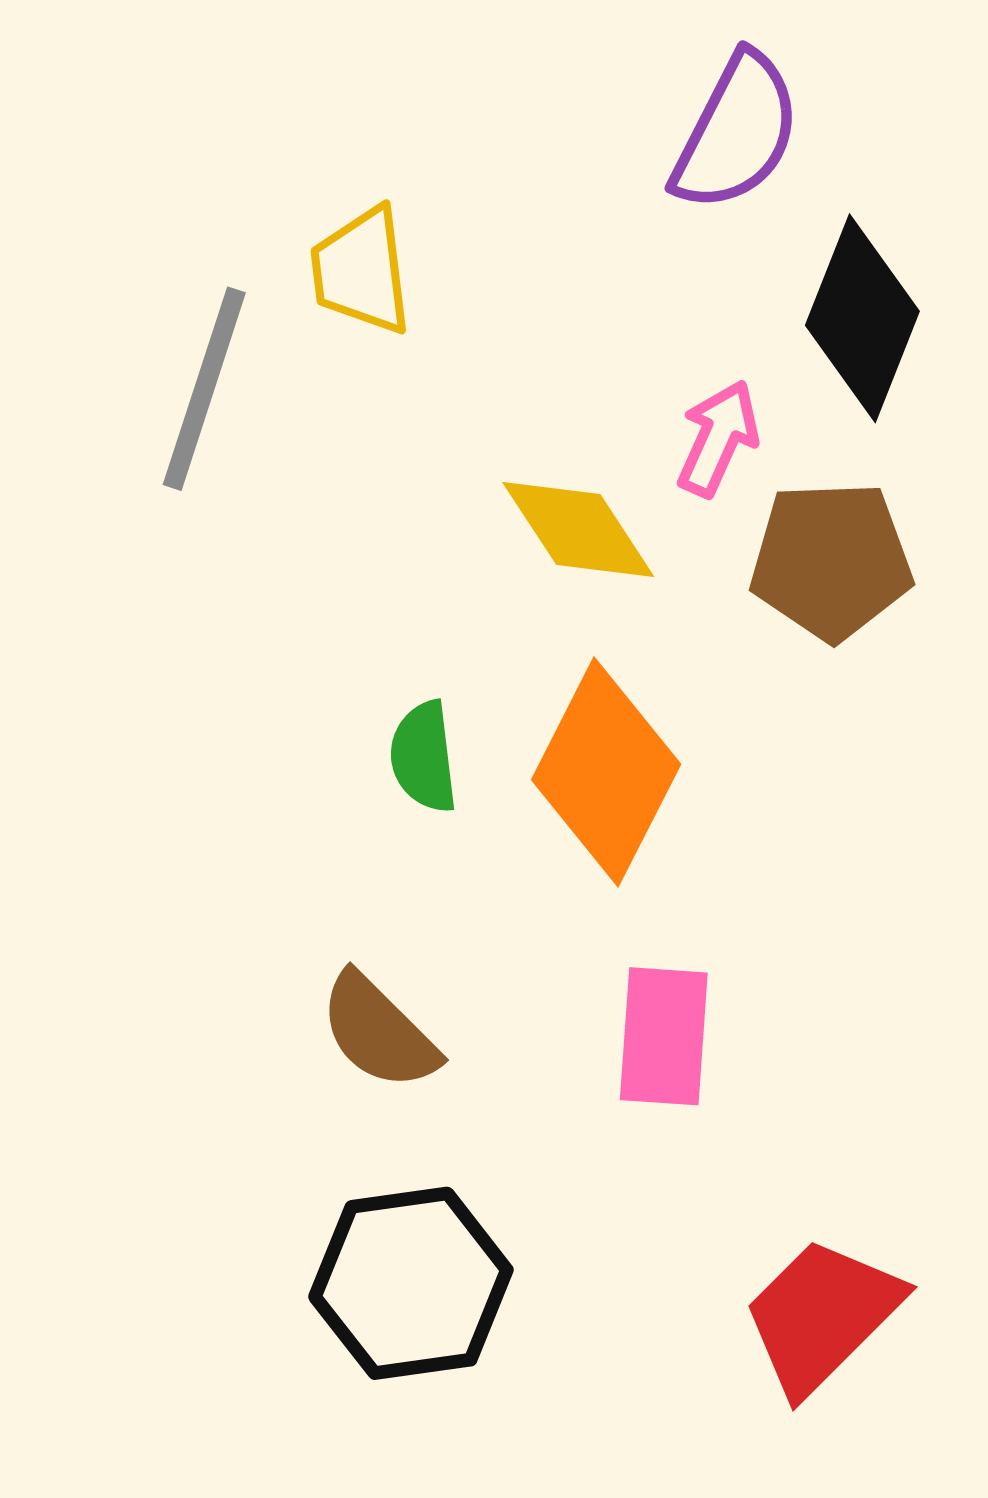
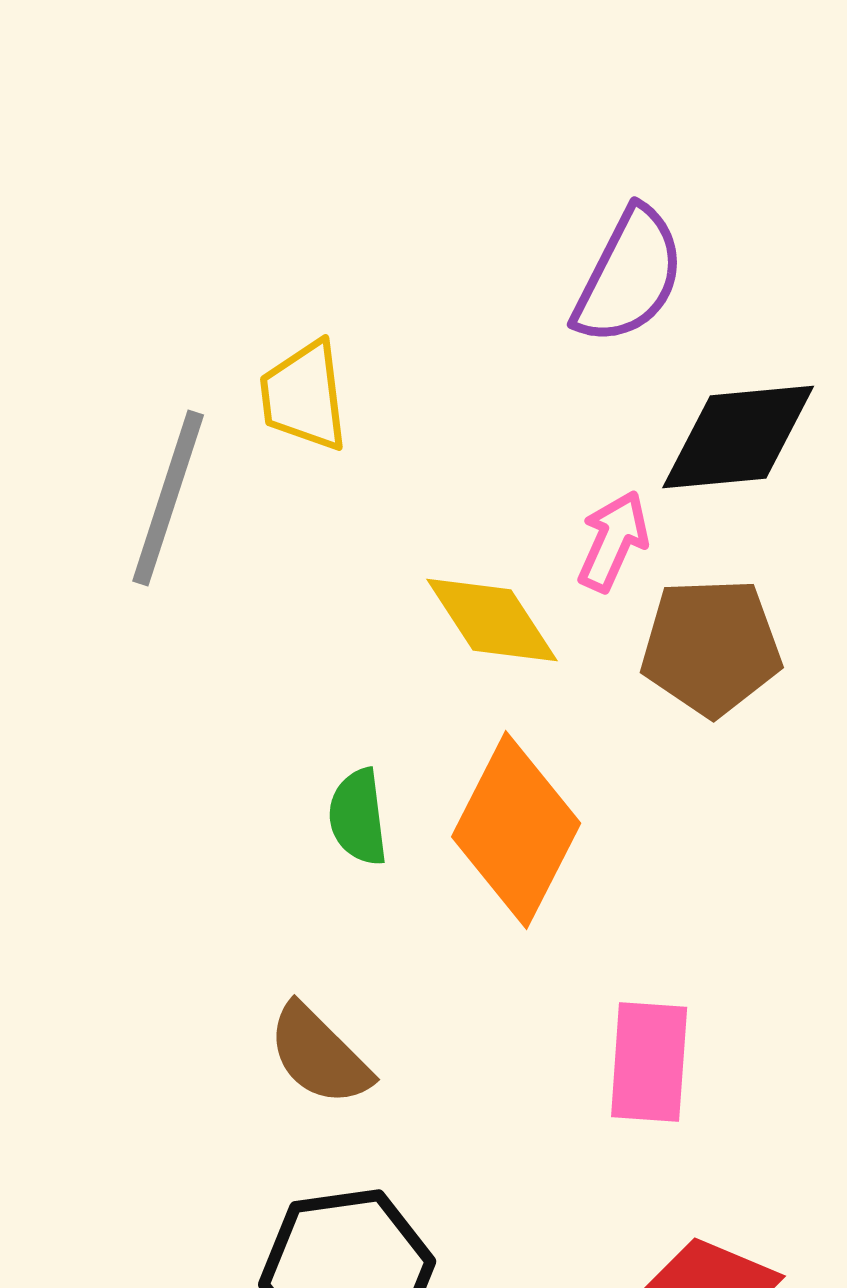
black diamond: (862, 318) -> (738, 437), turned 63
pink rectangle: (664, 1036) -> (649, 1062), moved

